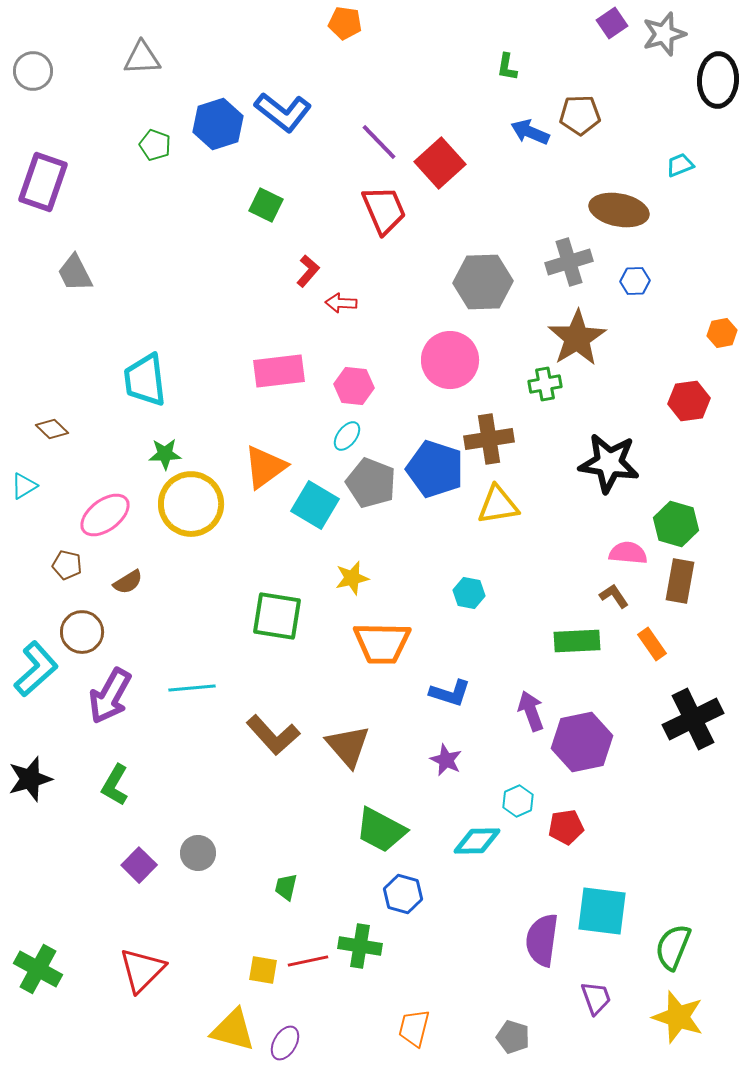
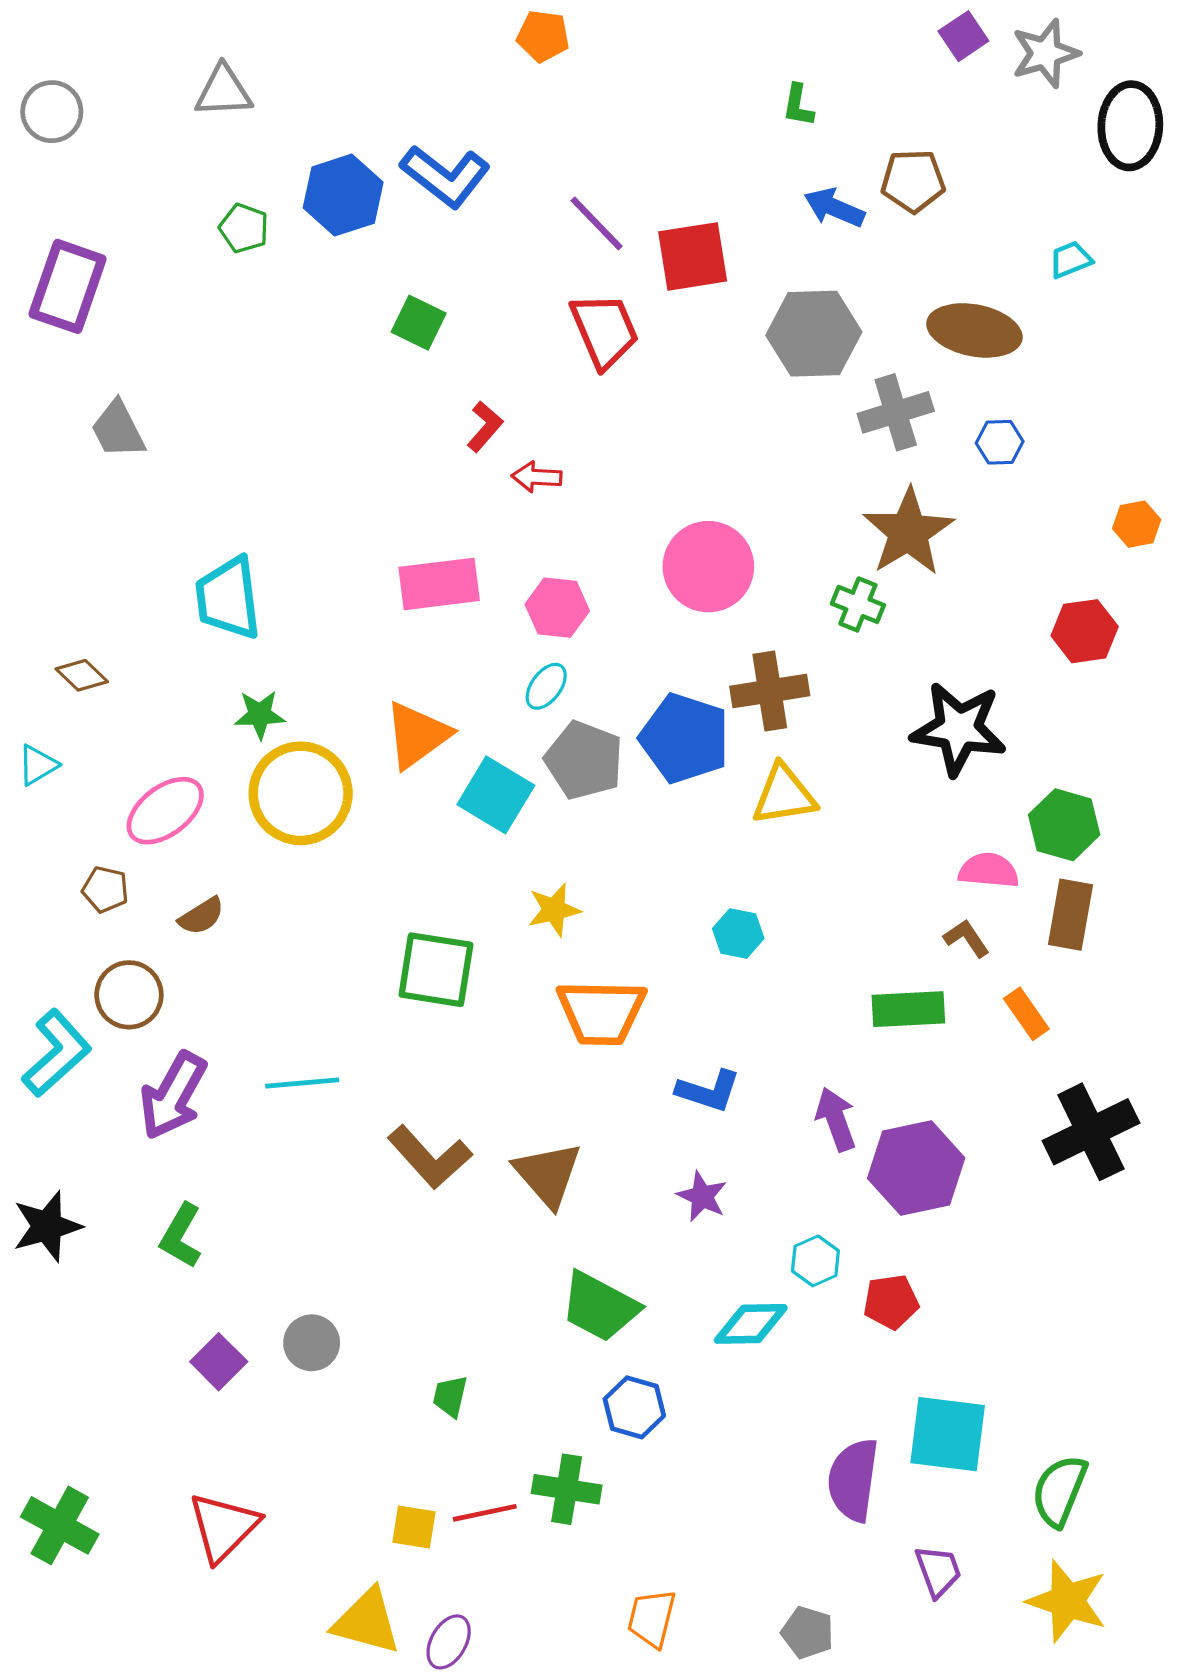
red square: (440, 163) -> (693, 256), turned 33
gray hexagon: (483, 282) -> (814, 334), moved
green cross: (545, 384) -> (858, 604), turned 32

